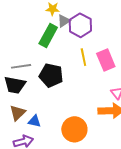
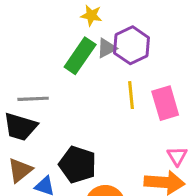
gray triangle: (64, 21) -> (107, 48), moved
black pentagon: (51, 75) -> (78, 165), moved

